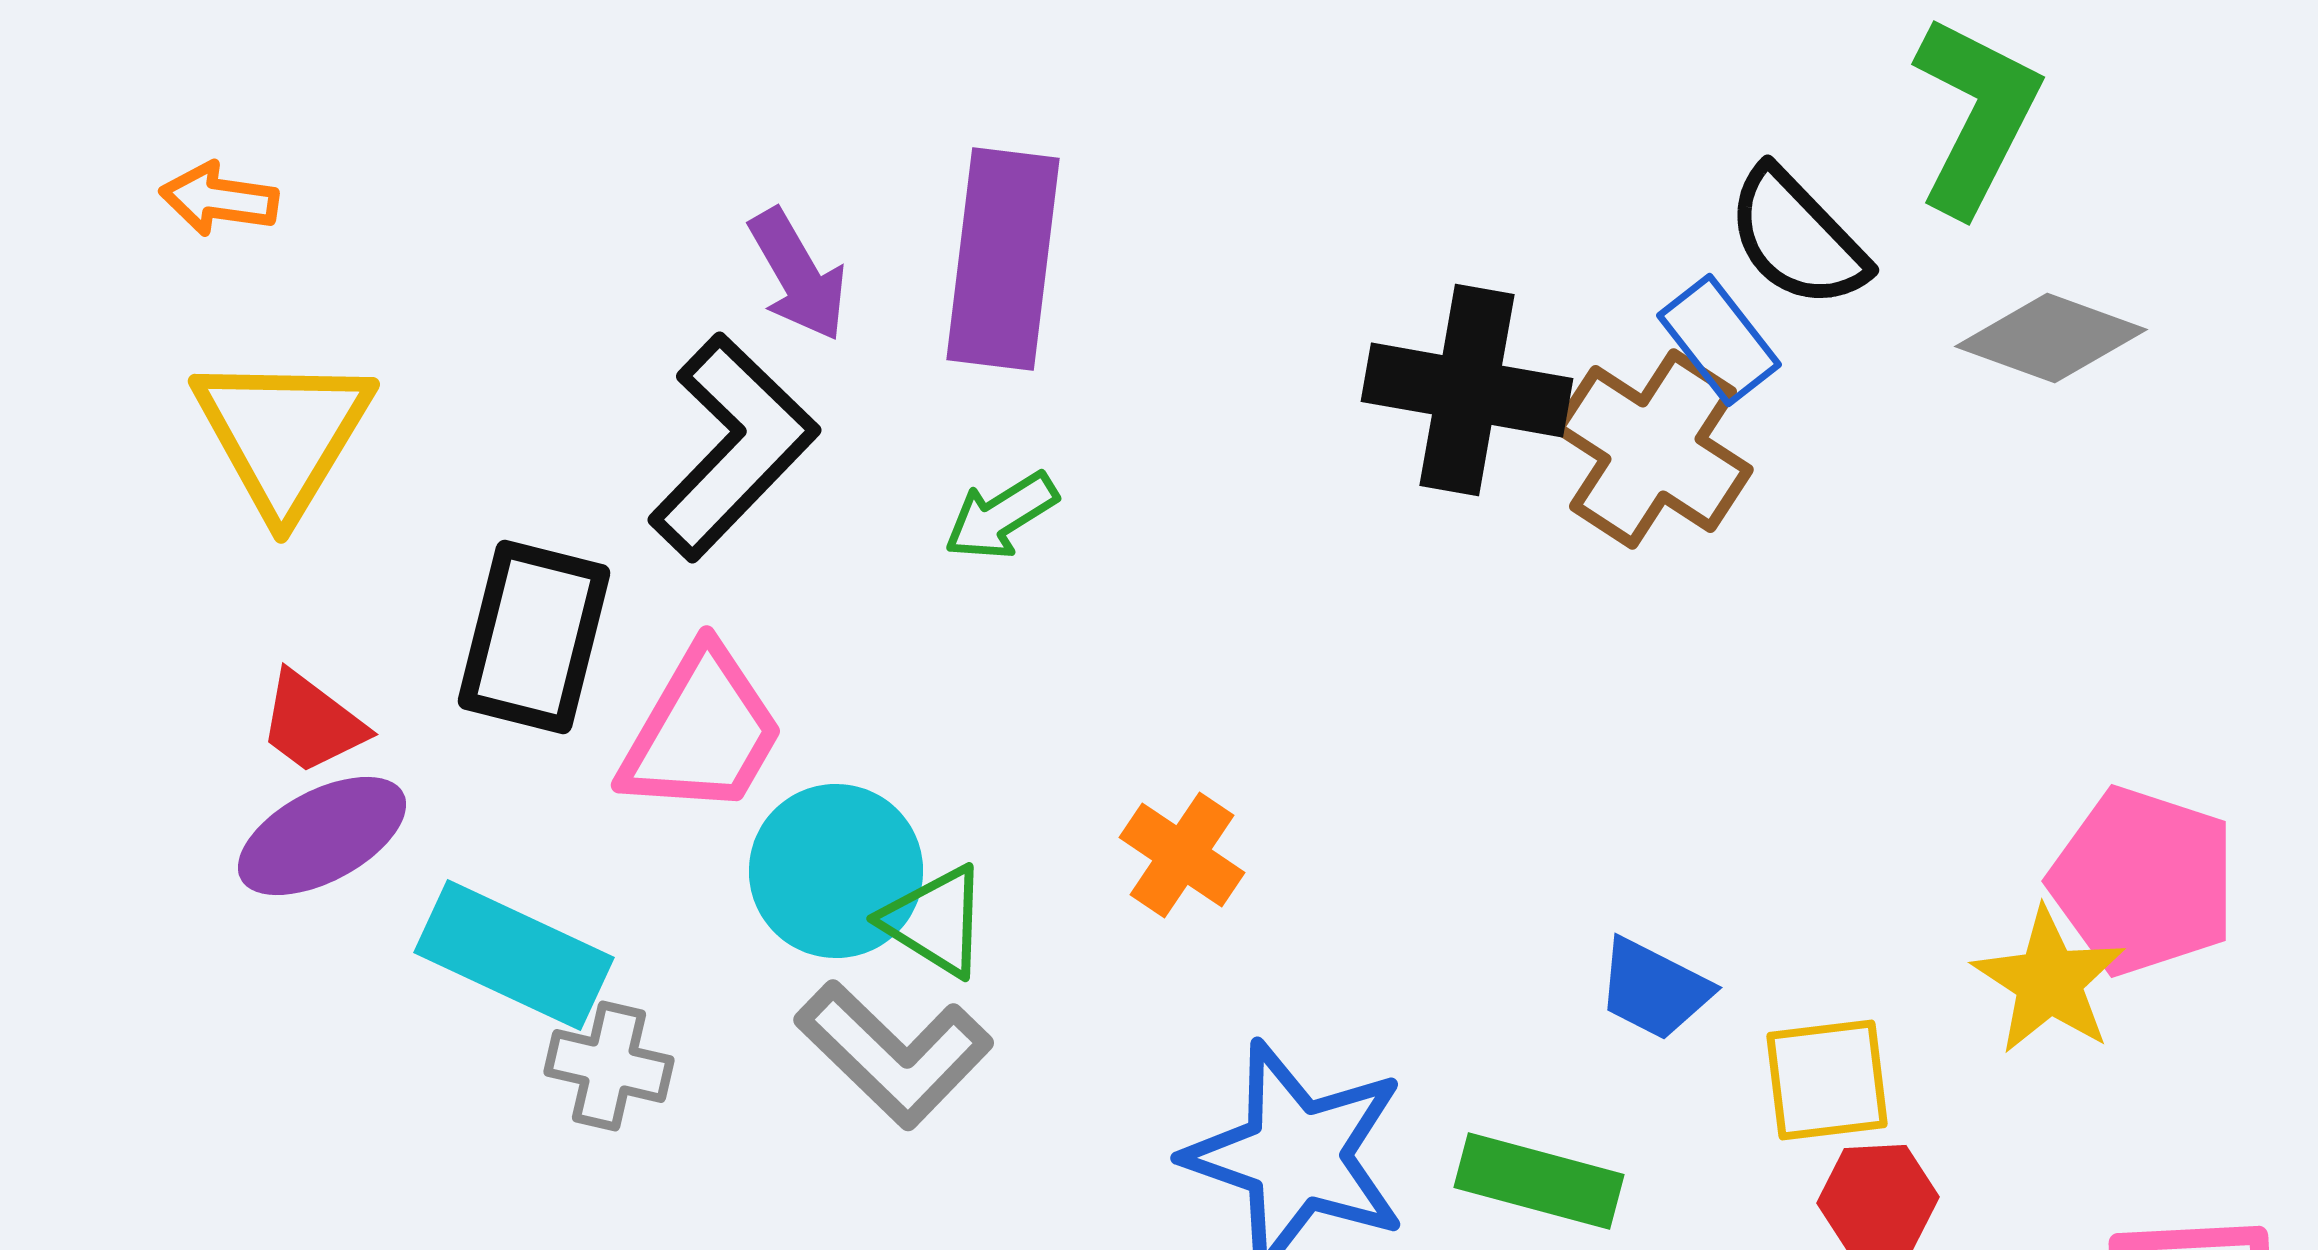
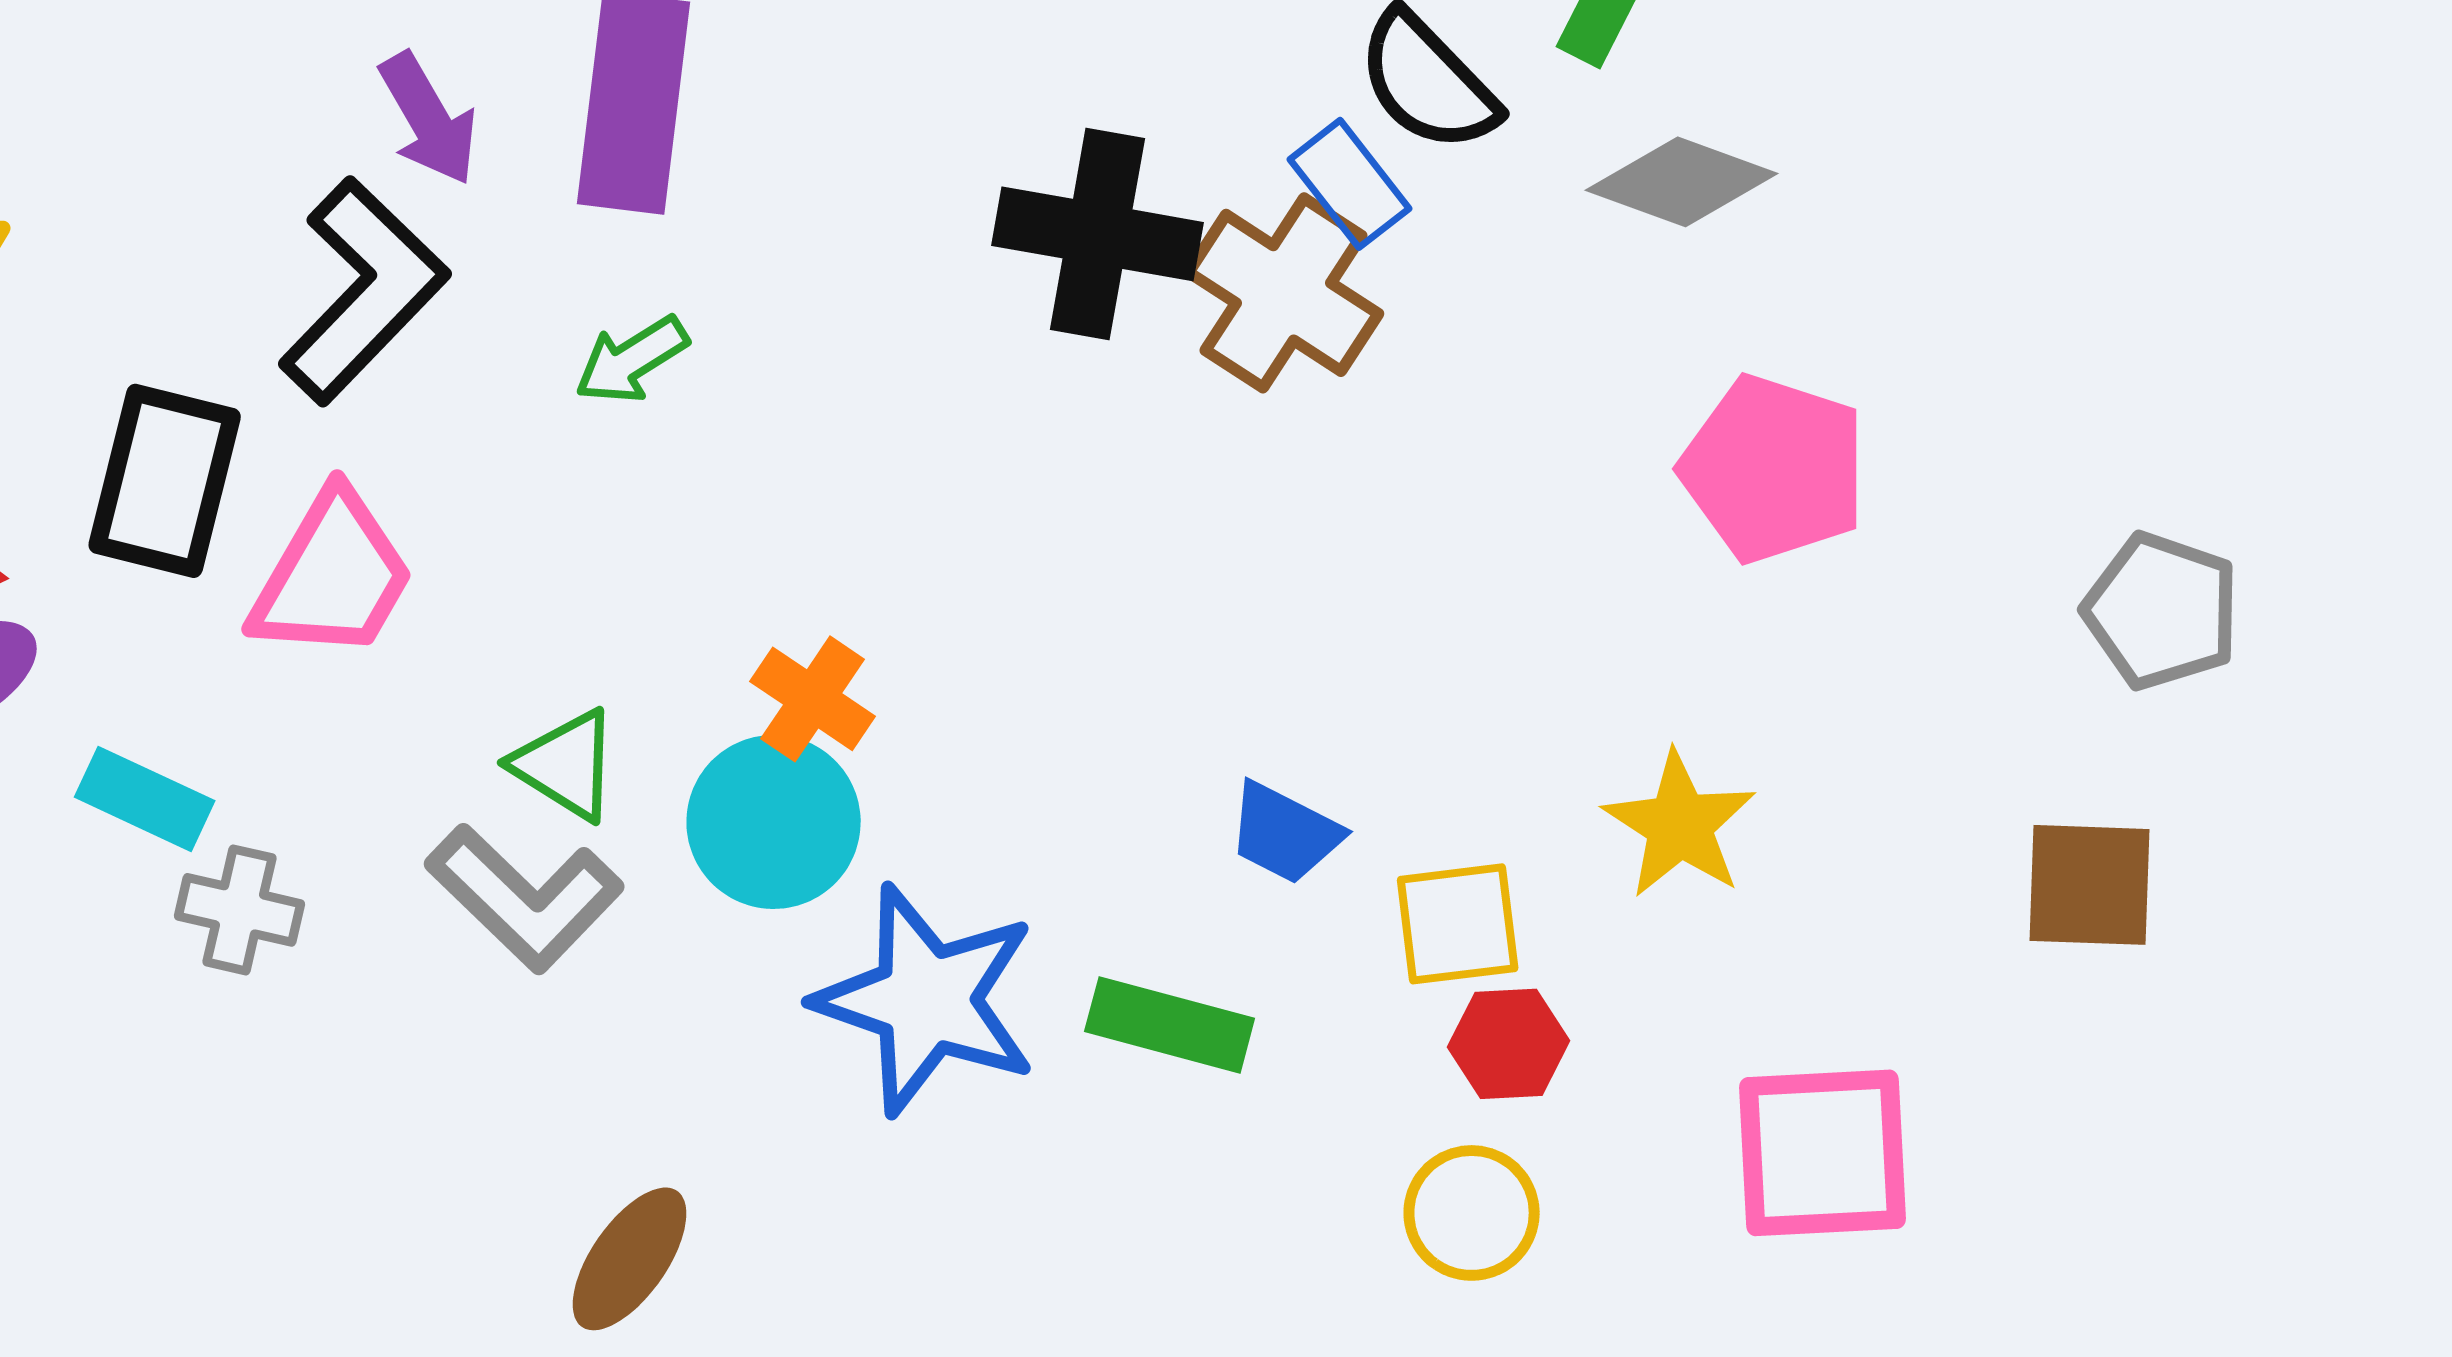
cyan circle: (836, 871) -> (774, 822), moved
pink pentagon: (2143, 881) -> (1774, 469), moved
cyan rectangle: (514, 955) -> (145, 799), size x0.7

